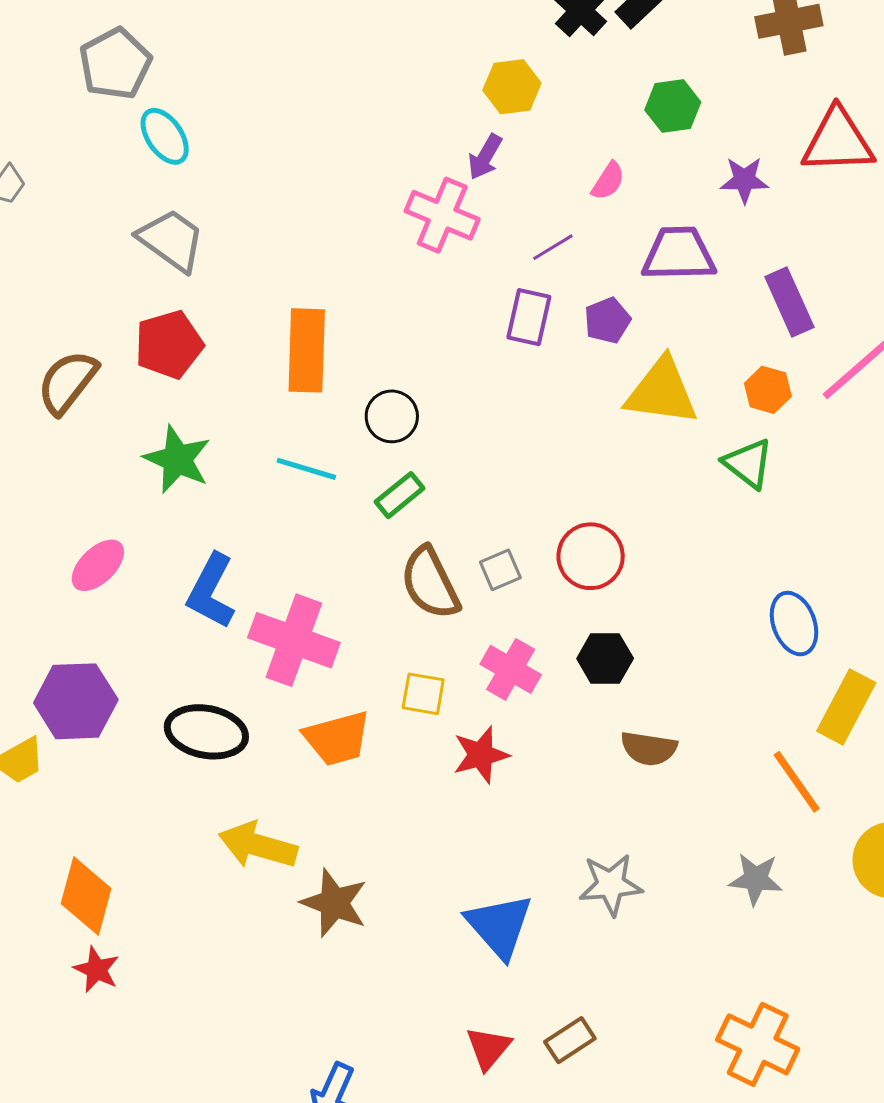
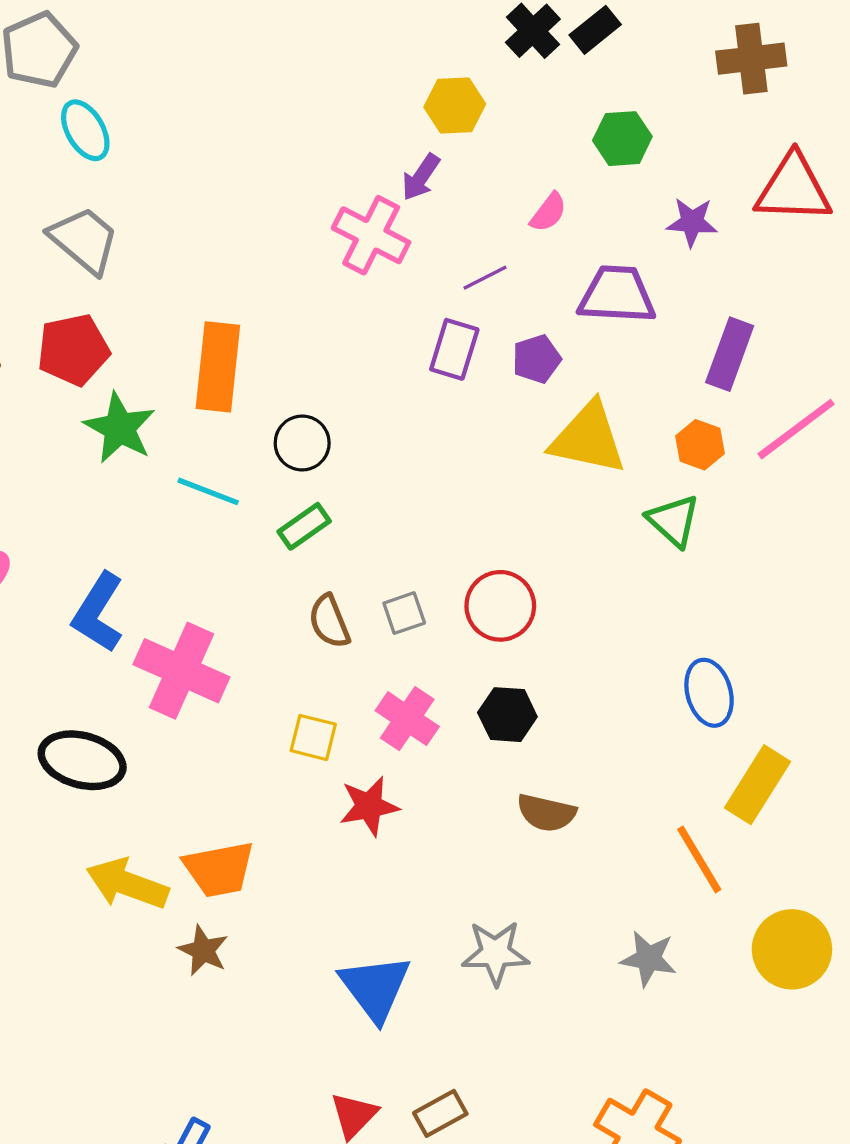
purple rectangle: (789, 302) -> (730, 354), turned 40
green star: (177, 459) -> (120, 428), moved
brown semicircle: (430, 583) -> (329, 621), size x0.7
orange trapezoid: (337, 738) -> (219, 869), moved
brown star: (334, 903) -> (203, 950), size x0.7

